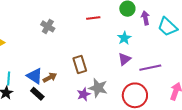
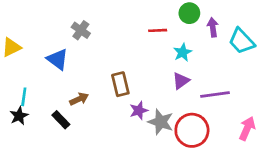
red line: (93, 18) -> (158, 30), moved
blue triangle: (35, 76) -> (58, 59), moved
gray star: (98, 88) -> (161, 122), moved
purple star: (84, 94) -> (139, 110), moved

